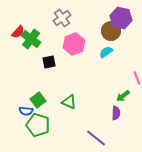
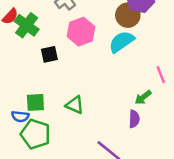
cyan semicircle: (106, 52) -> (122, 42), size x1.5
green square: (38, 100) -> (35, 102), turned 35

